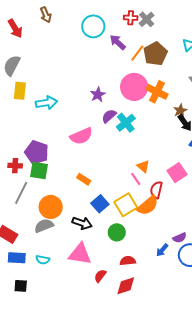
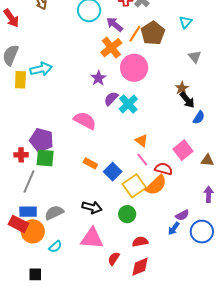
orange cross: (157, 92) -> (111, 48), moved, turned 30
cyan arrow: (46, 103) -> (41, 69), moved
pink semicircle: (81, 136) -> (85, 121), turned -125
orange triangle: (143, 166) -> (142, 141), moved
red semicircle: (156, 190) -> (164, 169), turned 96
blue square: (100, 204) -> (113, 172), moved
orange circle: (51, 207) -> (33, 231), moved
purple semicircle: (180, 238) -> (182, 215), moved
blue rectangle: (17, 258) -> (28, 212), moved
cyan semicircle: (43, 260) -> (55, 247), turned -48

